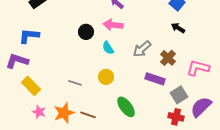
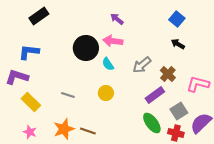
black circle: (86, 32) -> (86, 48), size x1.6
purple rectangle: (155, 79) -> (155, 95), turned -54
gray line: (75, 83) -> (68, 95), moved
green ellipse: (126, 107) -> (152, 123), moved
pink star: (39, 112) -> (30, 132), moved

